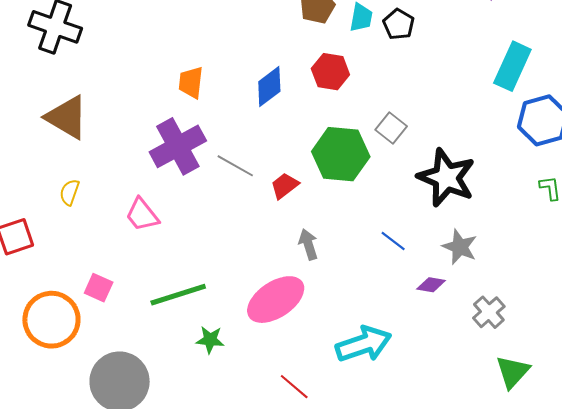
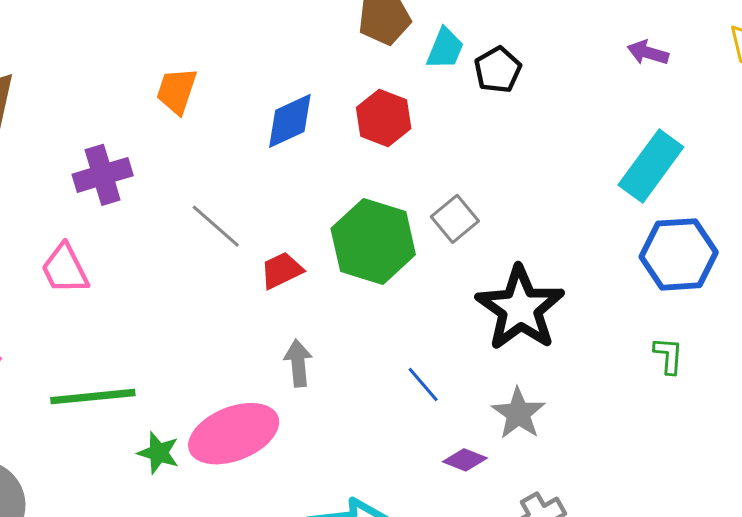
purple cross: (178, 146) -> (103, 175), moved, size x0.7
green star: (210, 340) -> (159, 453), moved

